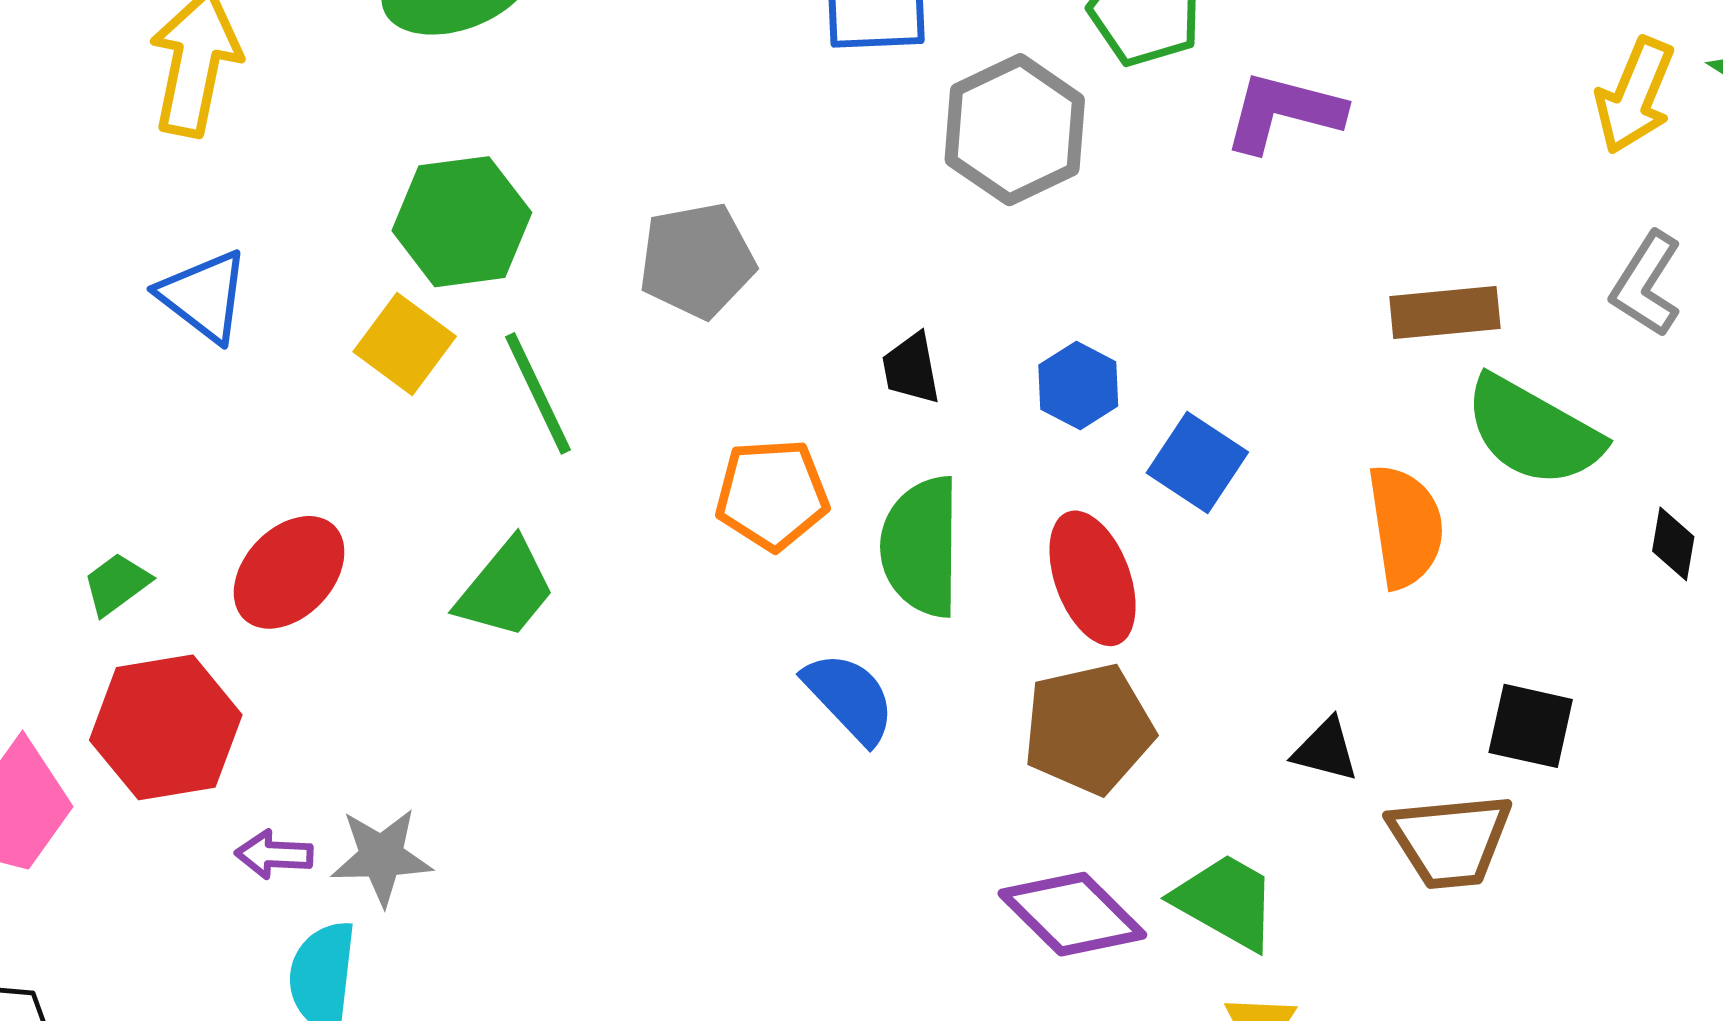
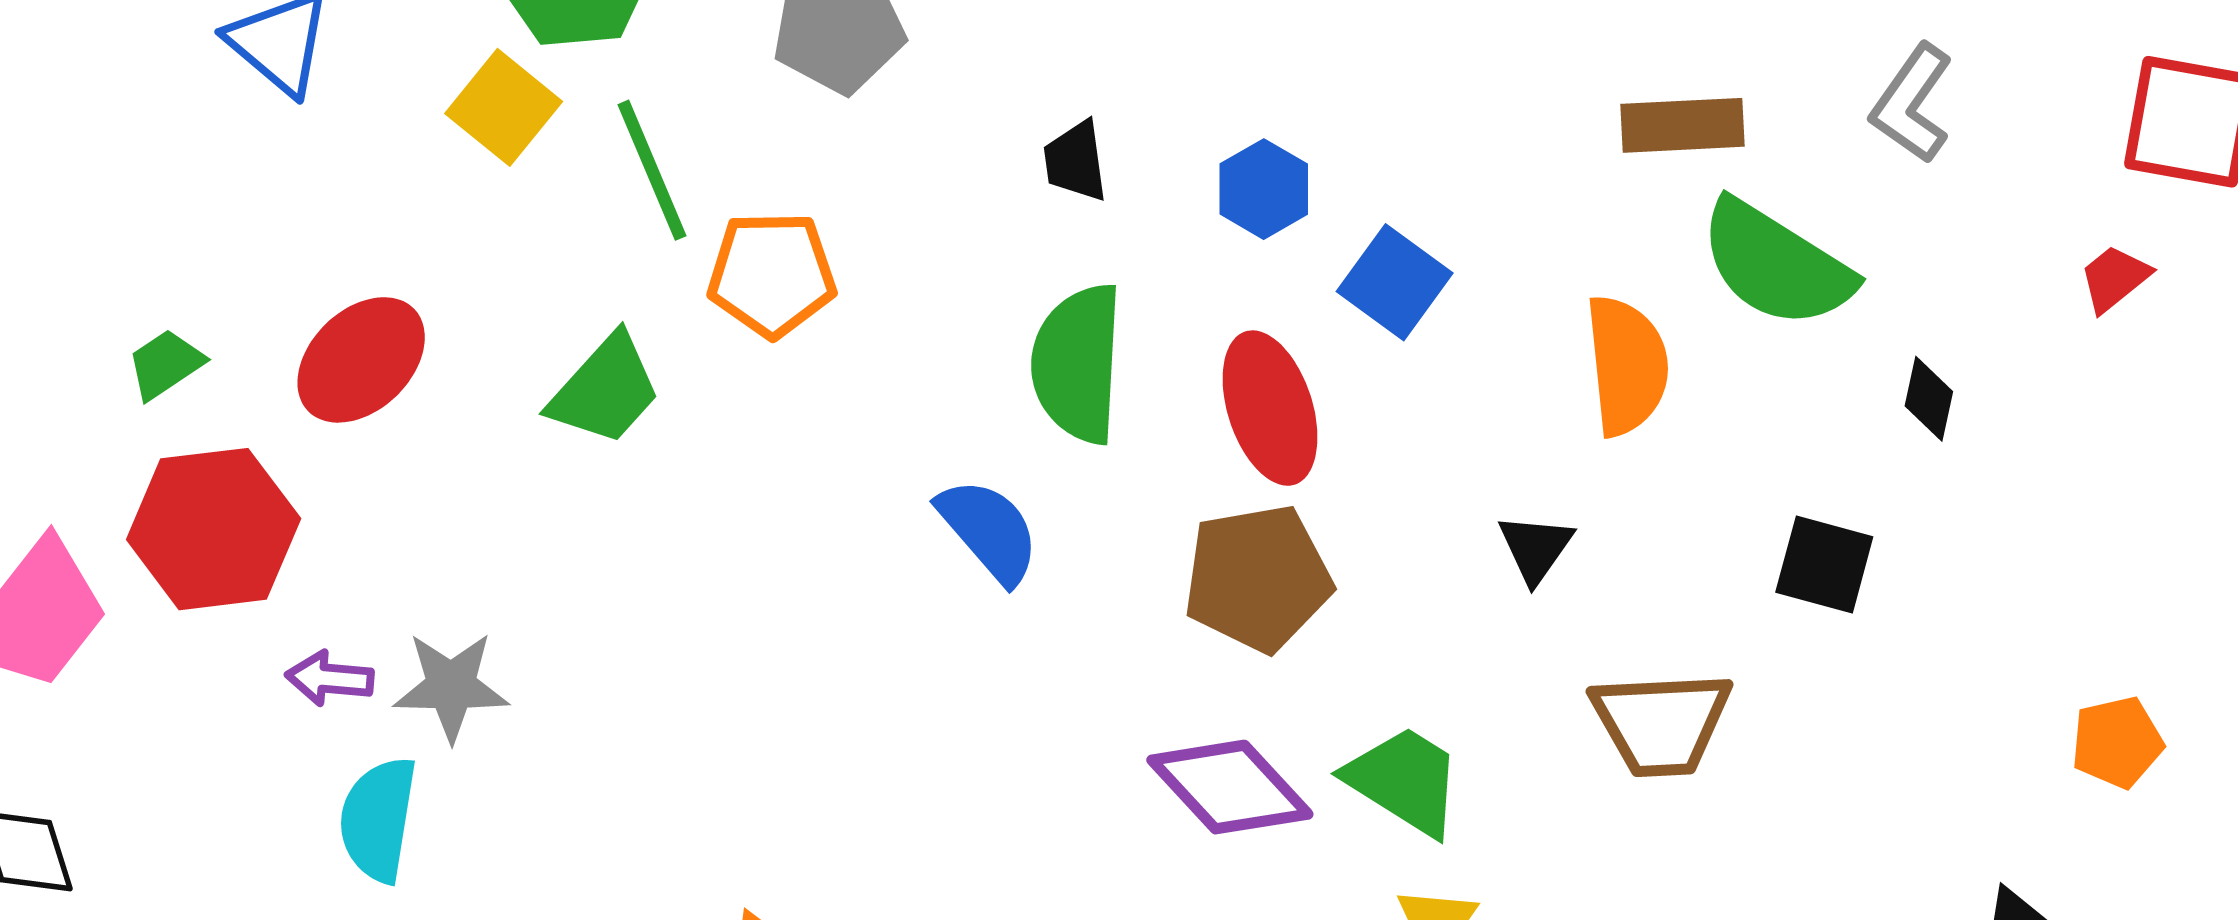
orange pentagon: (772, 495) -> (772, 274), moved
black square: (1531, 726) -> (1824, 564), moved
black triangle: (1326, 750) -> (1536, 548), moved, turned 48

